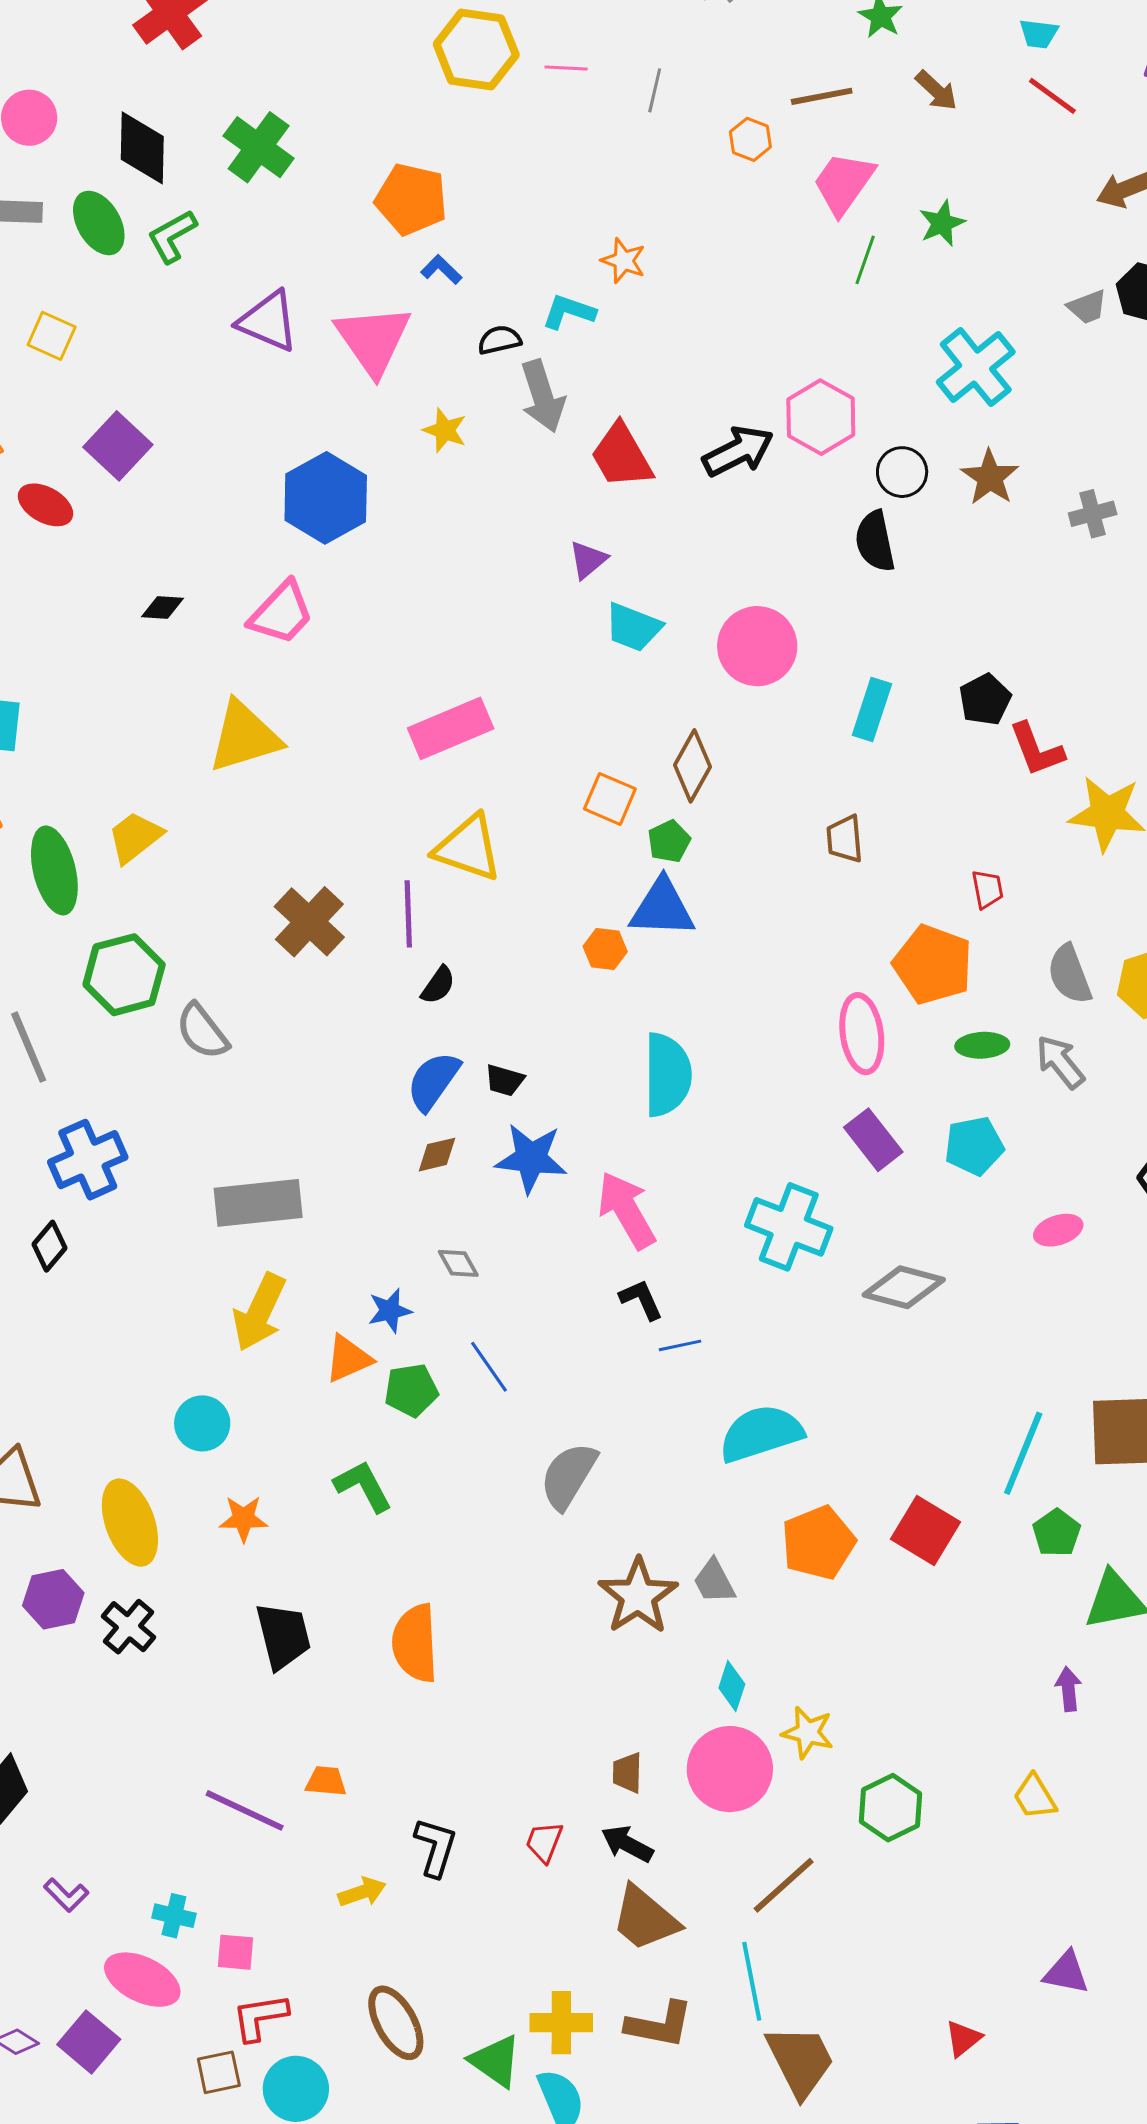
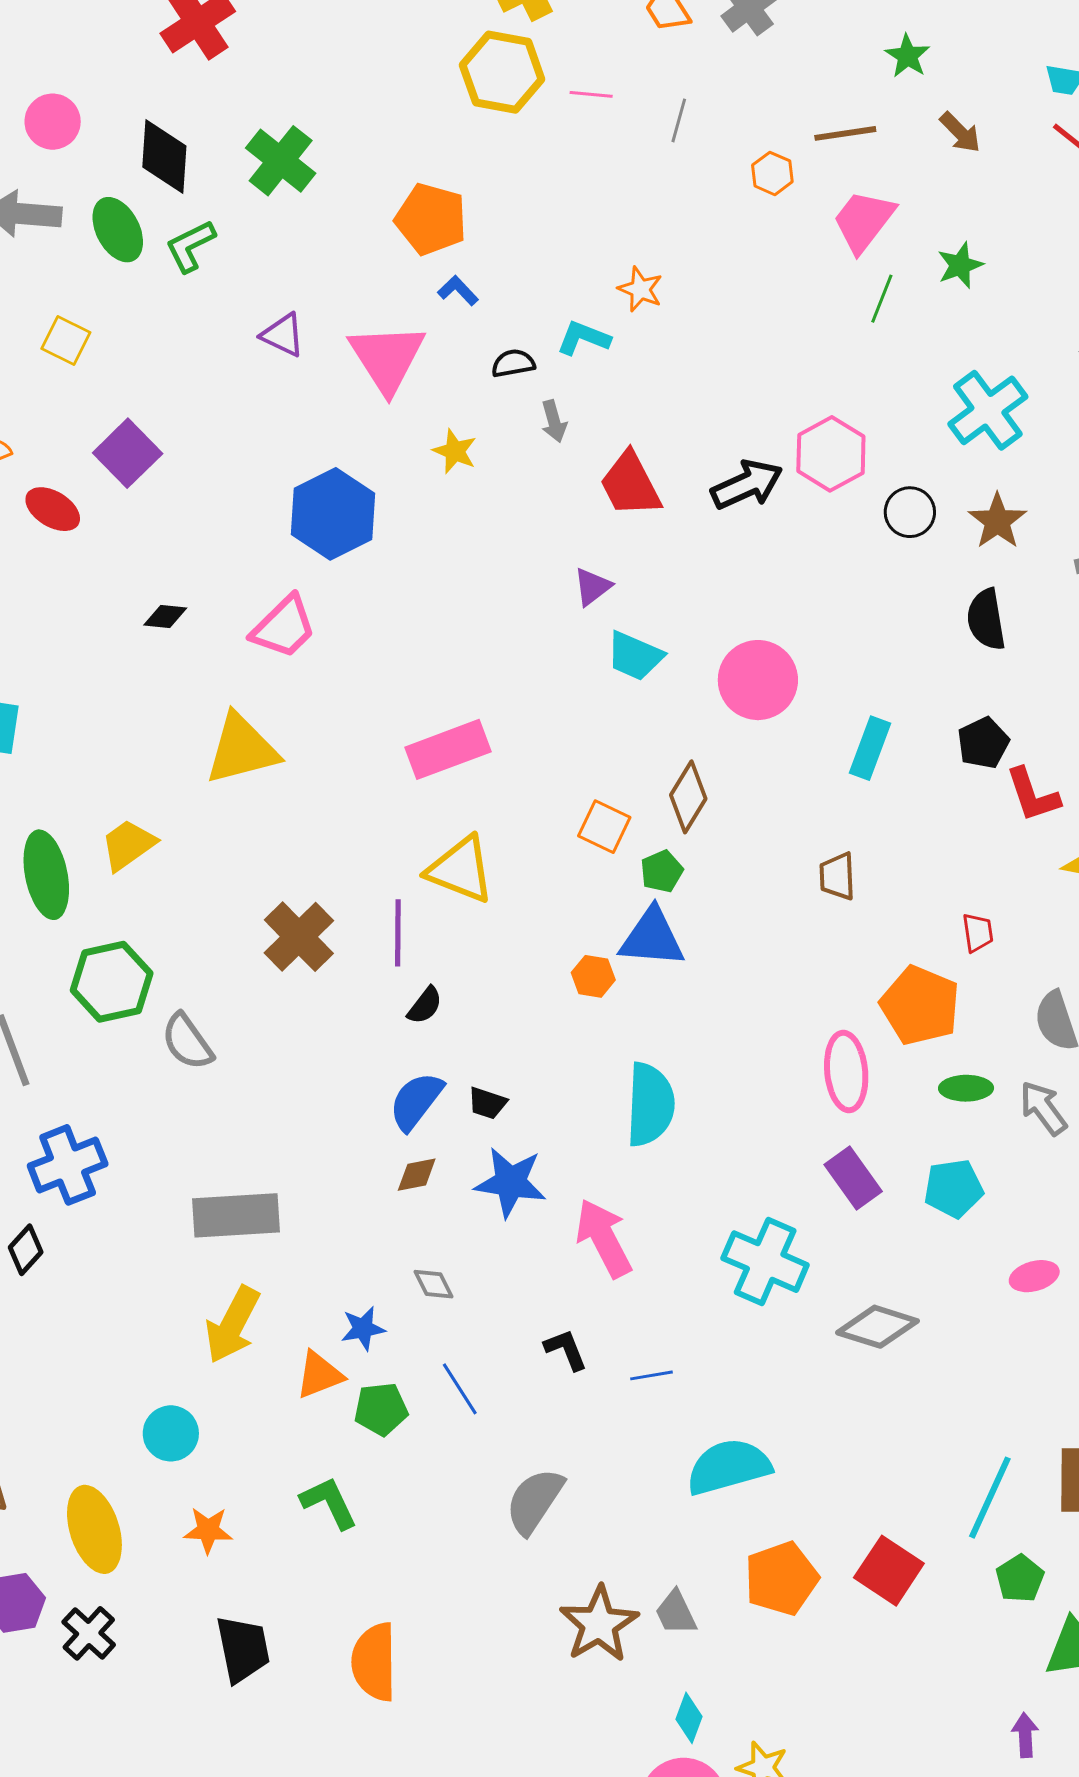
purple triangle: (268, 321) -> (283, 335), size x0.7
gray arrow: (543, 396) -> (554, 421), size x0.6
black semicircle: (875, 541) -> (986, 619), moved
black L-shape: (641, 1300) -> (566, 1350), moved

